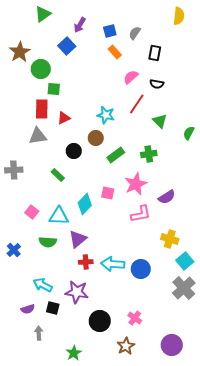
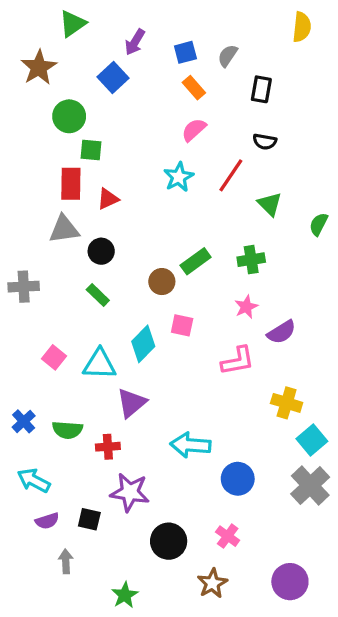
brown star: (20, 52) -> (39, 67), moved
pink semicircle: (131, 77) -> (194, 130), moved
cyan star: (106, 115) -> (179, 177), moved, turned 30
brown circle: (96, 138) -> (162, 282), moved
black circle: (74, 151) -> (101, 251), moved
pink star: (136, 184) -> (246, 307), moved, size x0.6
green semicircle: (48, 242) -> (67, 430), moved
red cross: (86, 262) -> (108, 447), moved
blue circle: (141, 269) -> (238, 479), moved
cyan arrow: (43, 285) -> (34, 480), moved

